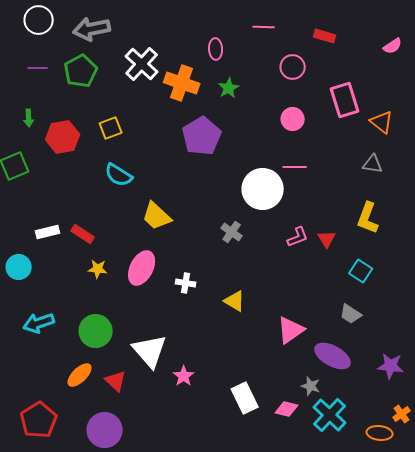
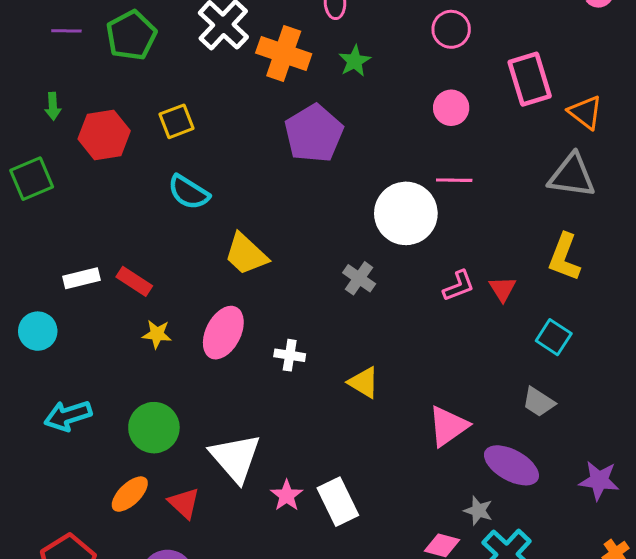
gray triangle: (373, 164) -> (572, 176), size x1.6
white rectangle: (245, 398) -> (338, 502), moved

